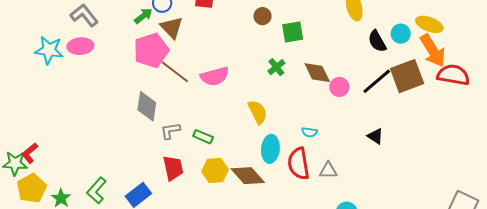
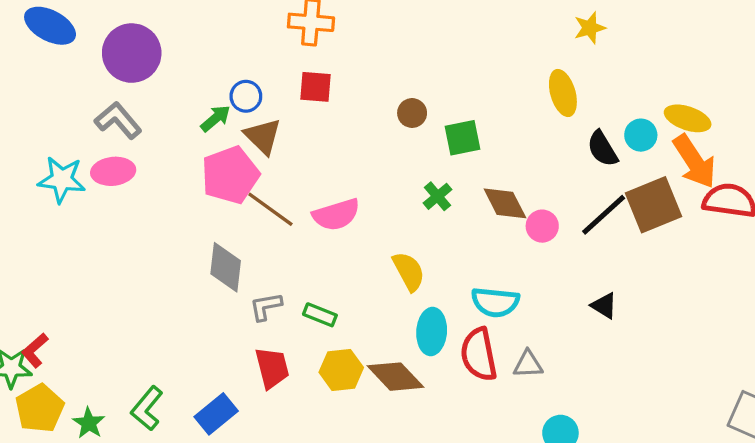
cyan semicircle: (310, 132) -> (495, 302), size x1.8

